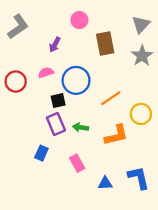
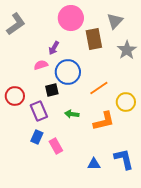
pink circle: (79, 20) -> (71, 18), size x1.6
gray triangle: (141, 24) -> (115, 21), moved
purple arrow: (55, 45) -> (54, 48), moved
red circle: (16, 82) -> (15, 96), moved
purple rectangle: (56, 124) -> (39, 111), moved
pink rectangle: (77, 163) -> (56, 146), moved

